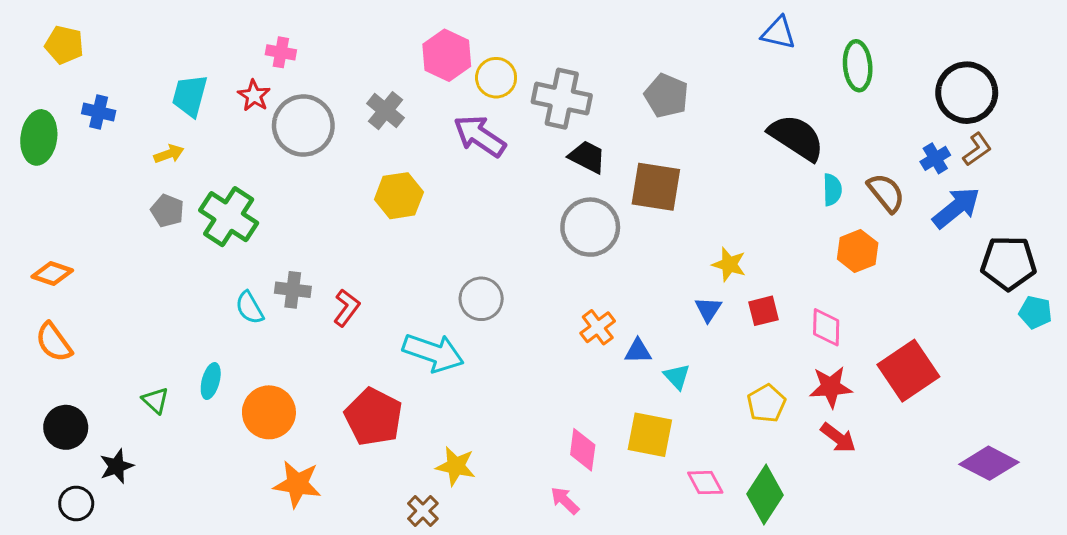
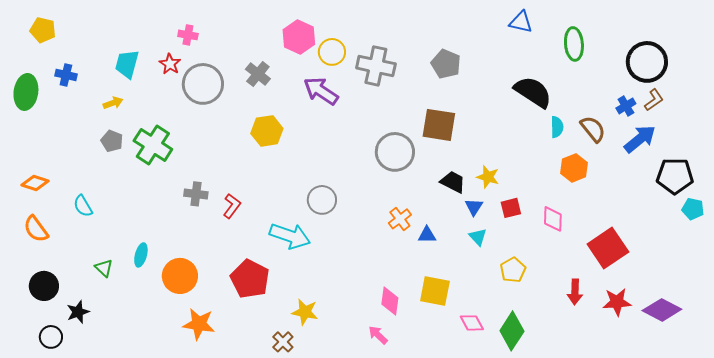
black trapezoid: (587, 157) -> (453, 182), moved
cyan semicircle: (250, 308) -> (83, 206), moved
cyan triangle: (677, 377) -> (478, 237), moved
red star: (831, 387) -> (617, 302), moved
red arrow: (838, 438) -> (575, 292), moved, turned 55

